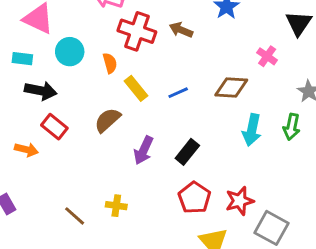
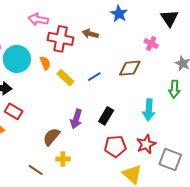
cyan circle: (70, 52) -> (17, 59), size x1.4
brown semicircle: (107, 120) -> (51, 137), moved
cyan arrow: (252, 130) -> (149, 110), moved
red pentagon: (194, 198) -> (115, 146), turned -30

